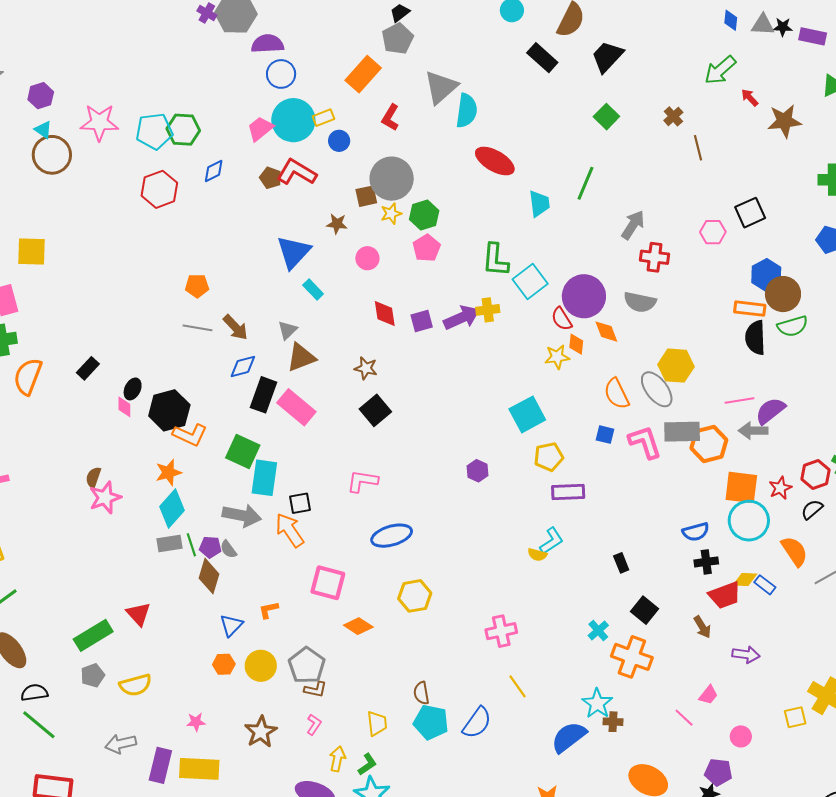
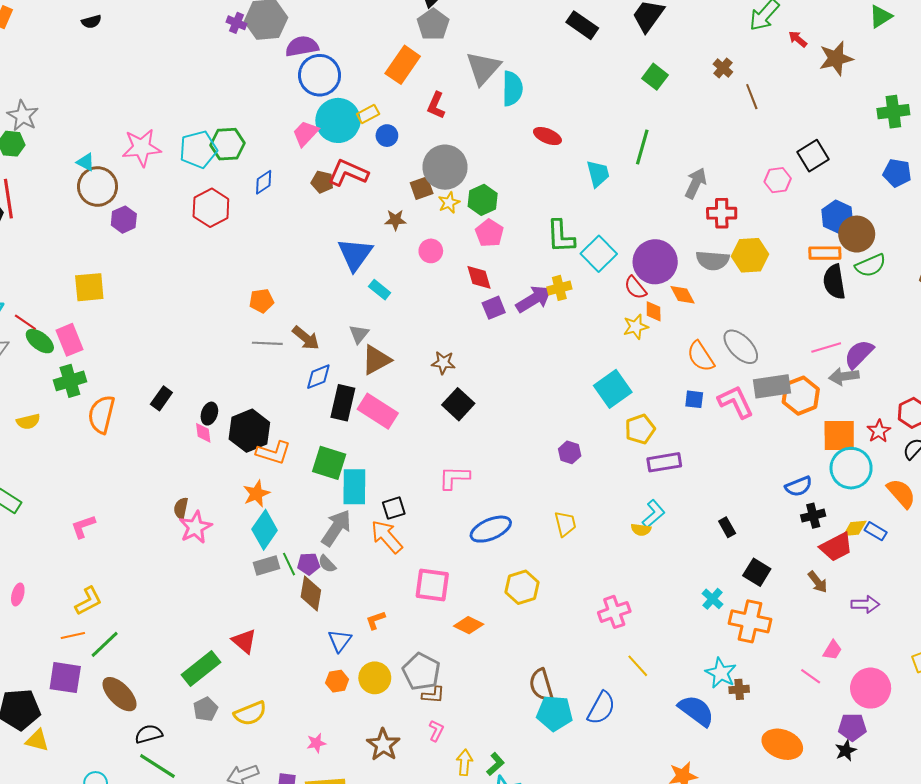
blue circle: (281, 74) -> (320, 75), size x1.4
purple hexagon: (41, 96) -> (124, 220), moved
red ellipse: (495, 161) -> (547, 136), size x0.7
red diamond: (385, 313) -> (479, 277), moved
yellow hexagon: (676, 366) -> (750, 255), moved
gray arrow: (242, 515) -> (336, 528), turned -60
brown semicircle: (421, 693) -> (541, 685), size x1.4
yellow trapezoid: (377, 723) -> (565, 524), moved
pink circle: (741, 736) -> (871, 688), size x1.8
blue semicircle: (569, 737) -> (696, 711), turned 81

